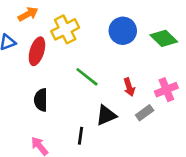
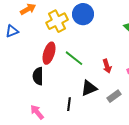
blue circle: (123, 31) -> (83, 14), moved
red ellipse: (37, 51) -> (49, 53), moved
gray rectangle: (145, 113) -> (114, 96), moved

